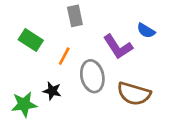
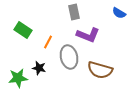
gray rectangle: (75, 16) -> (74, 12), moved
blue semicircle: (146, 31) -> (119, 13), moved
purple L-shape: (118, 47) -> (88, 35), turned -35

